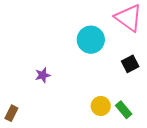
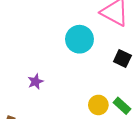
black square: (130, 64) -> (122, 59), turned -30

